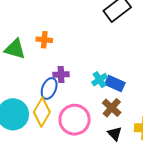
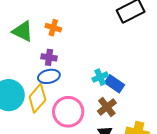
purple cross: (61, 75) -> (49, 57), moved
blue ellipse: (49, 88) -> (49, 76), turned 45

